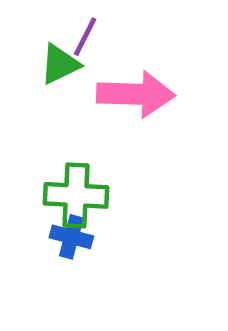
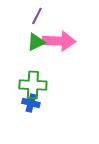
green triangle: (60, 64) -> (36, 42), moved

